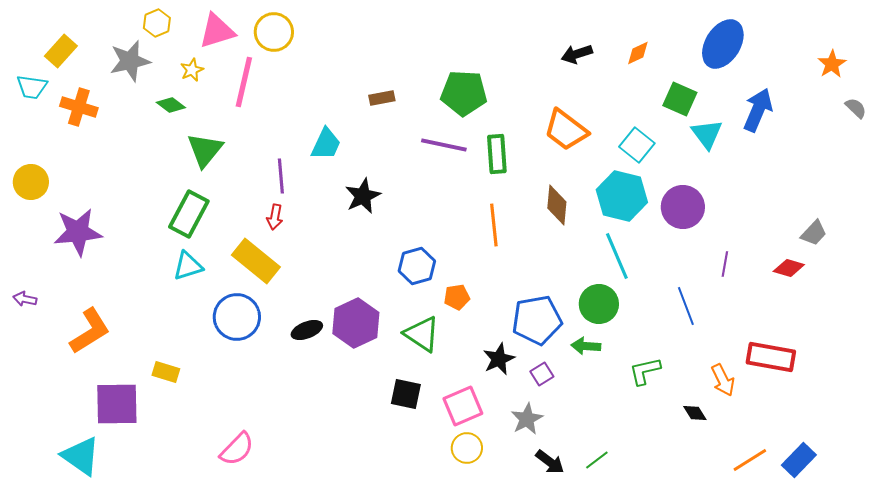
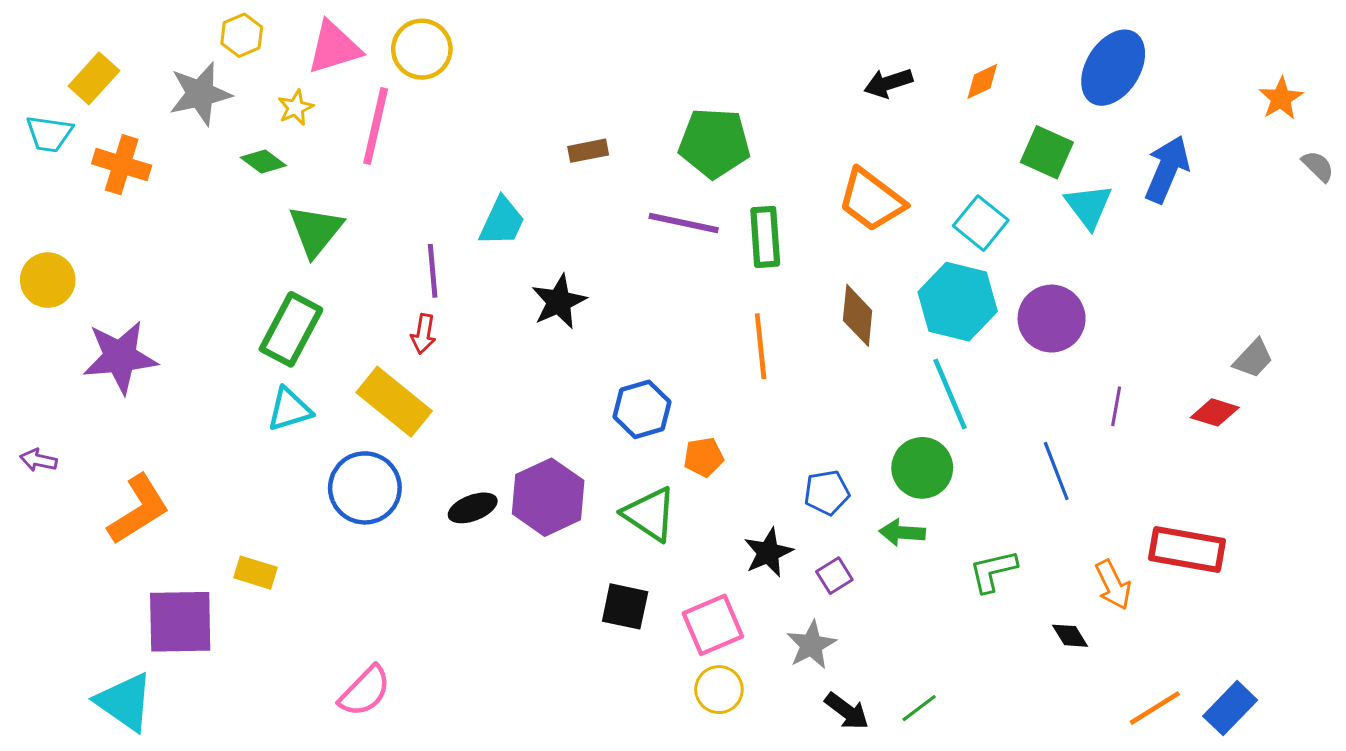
blue pentagon: (537, 320) -> (827, 493), size x0.6

